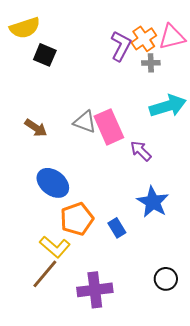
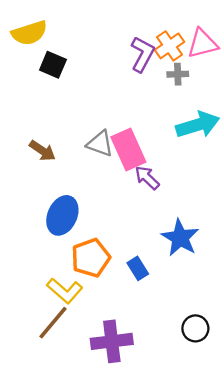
purple arrow: (141, 151) -> (147, 178), moved
blue ellipse: (53, 183) -> (62, 215), turned 76

